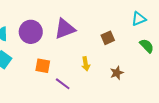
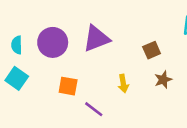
brown star: (117, 73) -> (163, 80), moved

